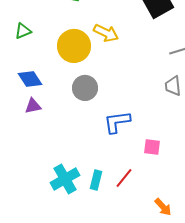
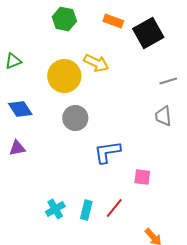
purple triangle: (33, 106) -> (17, 148), moved
cyan cross: (65, 179) -> (55, 209), size x0.7

